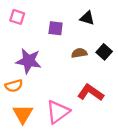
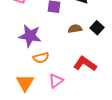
orange semicircle: (14, 86) -> (41, 58), moved
pink triangle: (58, 112) -> (56, 81), size x0.7

